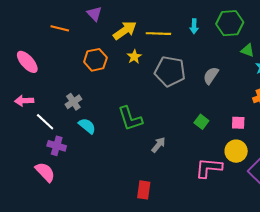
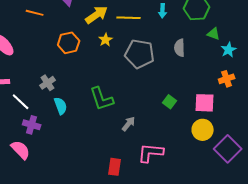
gray semicircle: (211, 76) -> (180, 48), moved, turned -36
pink square: (238, 123) -> (205, 103), size x1.5
cyan semicircle: (87, 126) -> (61, 106), turned 30
pink L-shape: (209, 168) -> (151, 153), moved

